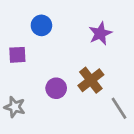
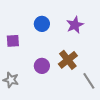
blue circle: (41, 25) -> (42, 24), moved

